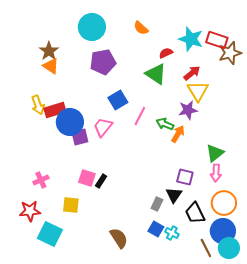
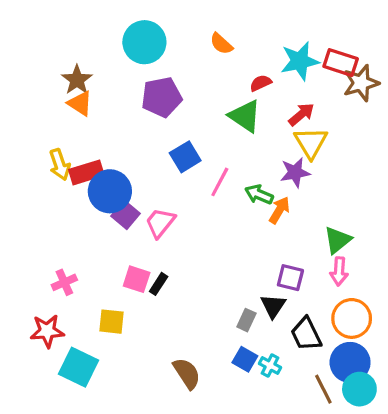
cyan star: (191, 39) -> (300, 61), turned -30
pink trapezoid: (103, 127) -> (160, 223), moved
purple square: (80, 137) -> (126, 215), turned -36

